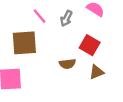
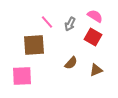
red square: (90, 45) -> (93, 37), moved
brown semicircle: (67, 64) -> (71, 63), turned -40

